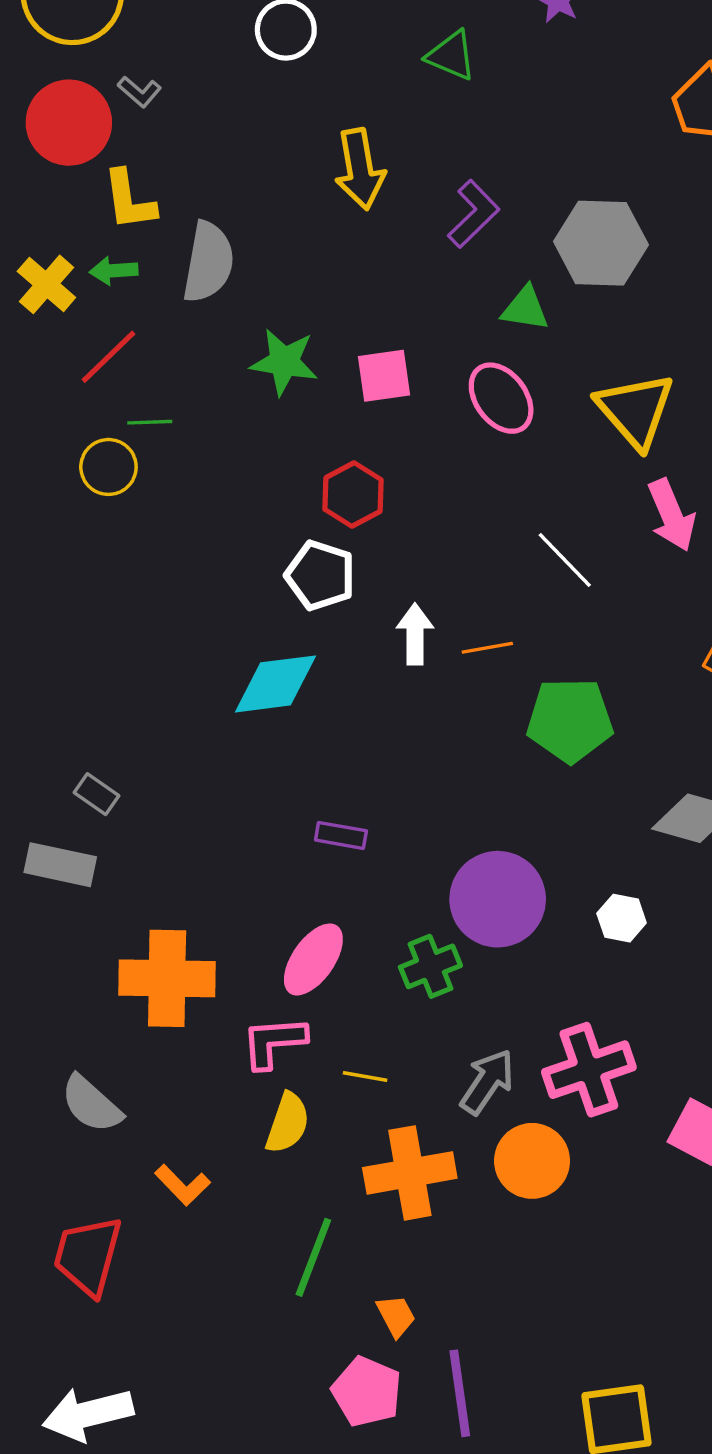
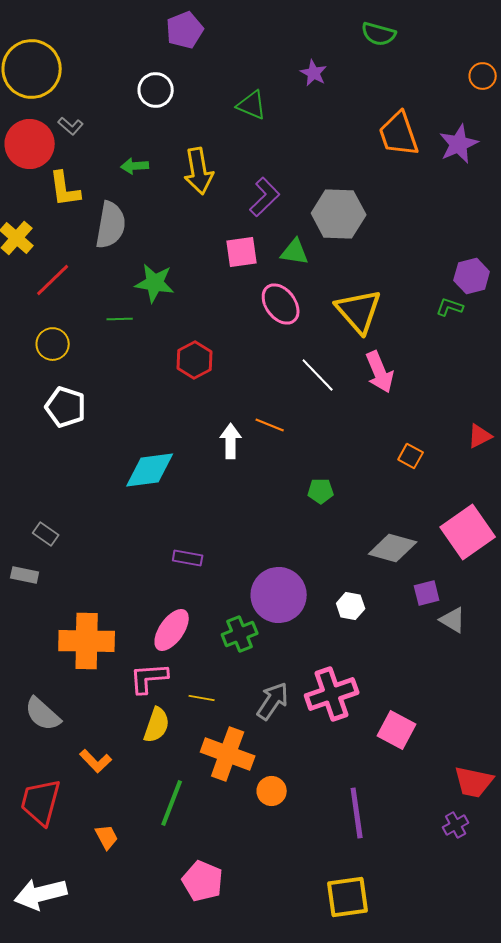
green arrow: (114, 271) -> (135, 166), moved
pink square: (384, 376) -> (242, 252), moved
green line: (150, 422) -> (120, 319), moved
white line: (565, 560) -> (318, 375), moved
white pentagon: (320, 575) -> (66, 407), moved
orange line: (487, 648) -> (270, 425), moved, turned 32
green pentagon: (570, 720) -> (321, 491), size x0.5
gray rectangle: (60, 865) -> (25, 575), size x0.7
orange circle: (532, 1161) -> (272, 791), moved, size x0.7
orange cross: (410, 1173) -> (228, 754), turned 30
orange trapezoid: (396, 1316) -> (107, 837), moved
purple line: (460, 1393) -> (357, 813), moved

